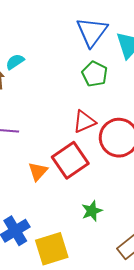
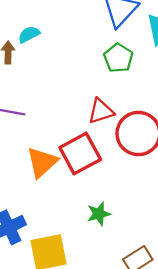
orange triangle: (38, 171) -> (42, 162), size x1.4

